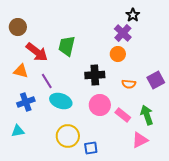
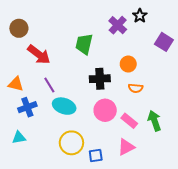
purple cross: (123, 33) -> (118, 25), moved
green trapezoid: (67, 46) -> (84, 44), moved
orange circle: (118, 54) -> (128, 64), moved
orange triangle: (21, 71) -> (16, 84), moved
purple square: (156, 80) -> (164, 42), moved, turned -30
pink triangle: (140, 140) -> (126, 147), moved

